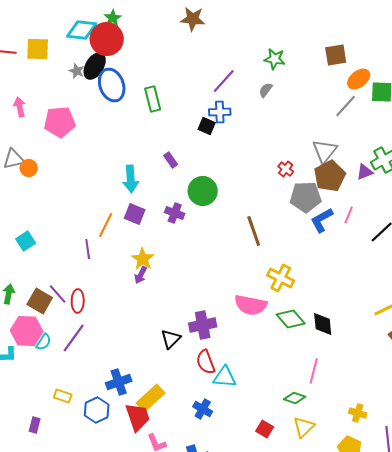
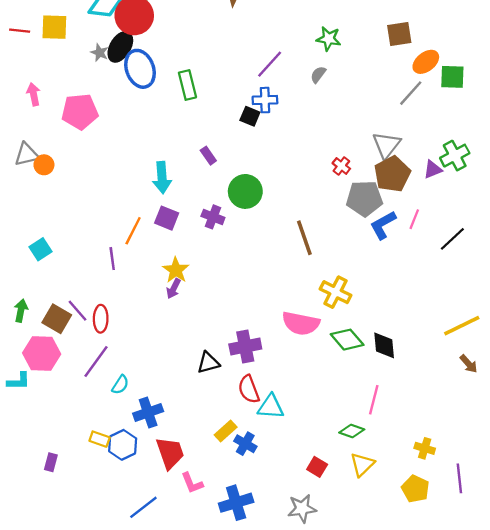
black triangle: (171, 339) -> (208, 363), turned 30
cyan semicircle: (44, 342) -> (120, 385), moved
yellow rectangle: (63, 396) -> (100, 439), moved
yellow rectangle: (151, 398) -> (226, 431), moved, size x0.7

